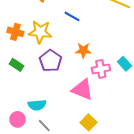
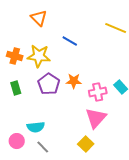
orange star: (83, 50) -> (74, 81), moved
green rectangle: (16, 65) -> (16, 88), turned 40
pink triangle: (82, 90) -> (96, 118), moved, turned 50

